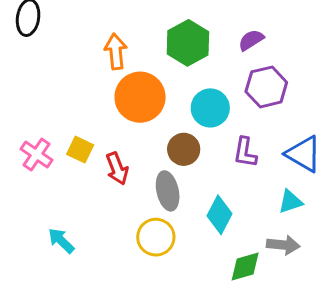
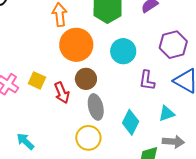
purple hexagon: (266, 87) -> (173, 45), moved
brown circle: (184, 149) -> (86, 79), moved
cyan triangle: (290, 202) -> (167, 114), moved

